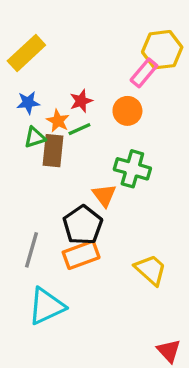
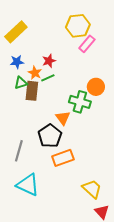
yellow hexagon: (162, 50) -> (78, 26), moved
orange circle: (127, 111) -> (96, 87), moved
orange rectangle: (81, 255) -> (63, 158), moved
yellow trapezoid: (151, 270) -> (92, 189), moved
cyan triangle: (46, 306) -> (28, 185), turned 50

